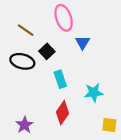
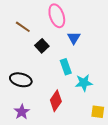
black ellipse: (22, 61) -> (21, 80), moved
cyan rectangle: (60, 79) -> (66, 67), moved

